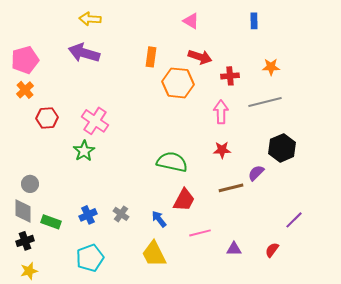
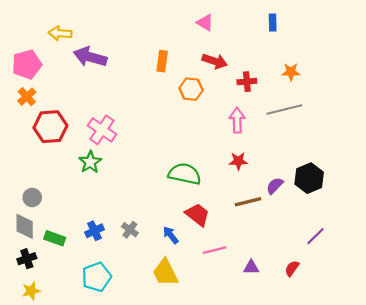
yellow arrow: (90, 19) -> (60, 33), moved
orange hexagon: (178, 83) -> (191, 89), size x0.7
red hexagon: (47, 118) -> (50, 127), size x1.4
black hexagon: (282, 148) -> (309, 178), moved
red trapezoid: (184, 200) -> (197, 215), turned -80

